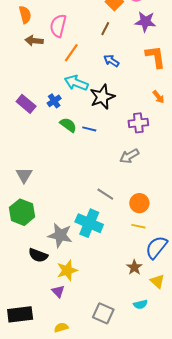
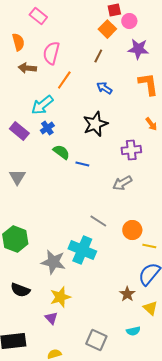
cyan arrow: (76, 83) -> (42, 105), moved, turned -60
blue line: (89, 129) -> (82, 164), moved
gray triangle: (24, 175) -> (17, 177), moved
yellow line: (138, 226) -> (149, 246), moved
black semicircle: (38, 255) -> (20, 290), moved

